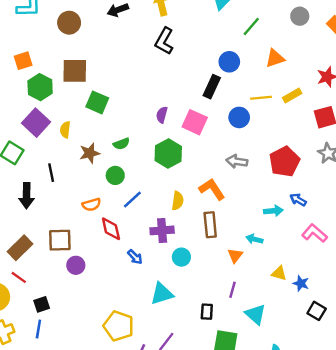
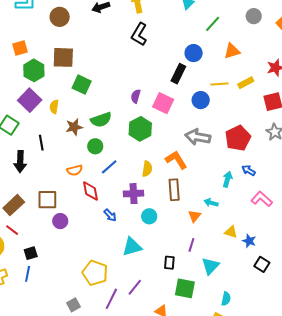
green semicircle: (121, 144) -> (101, 120), size x1.5
gray arrow: (237, 161) -> (198, 137), size x1.4
cyan arrow: (273, 211) -> (228, 179), turned -70
cyan triangle: (256, 314) -> (210, 266), turned 30

